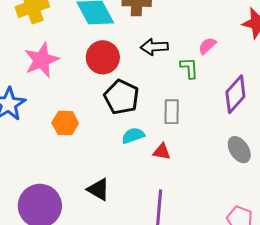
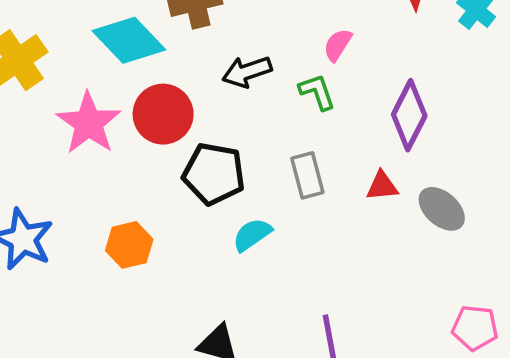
pink star: (41, 60) -> (89, 123), moved
red triangle: (162, 152) -> (382, 186), moved

